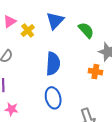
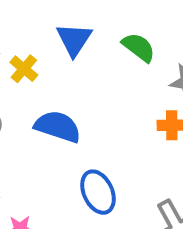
blue semicircle: (53, 64) -> (58, 127), moved, turned -65

